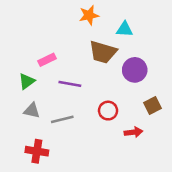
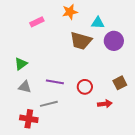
pink rectangle: (47, 60) -> (37, 22), moved
purple circle: (135, 70) -> (114, 41), moved
purple line: (70, 84) -> (55, 82), moved
gray line: (62, 119) -> (49, 104), moved

